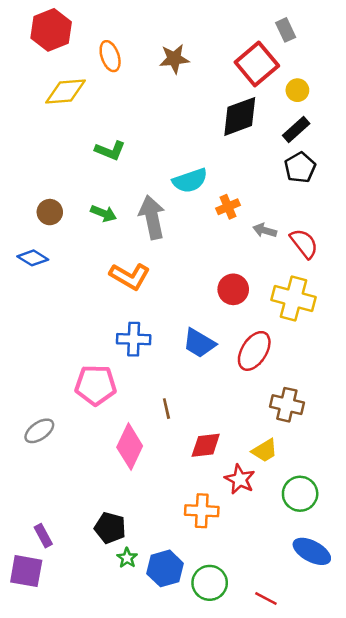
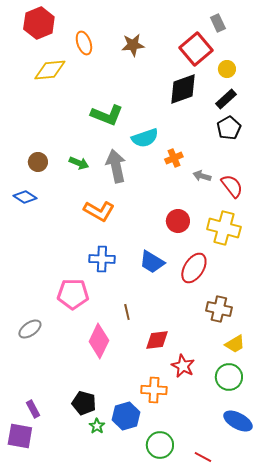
green L-shape: (110, 150) -> (107, 115), moved, size x1.4
yellow trapezoid: (265, 451) -> (235, 344), moved
blue hexagon: (165, 568) -> (126, 416), moved

